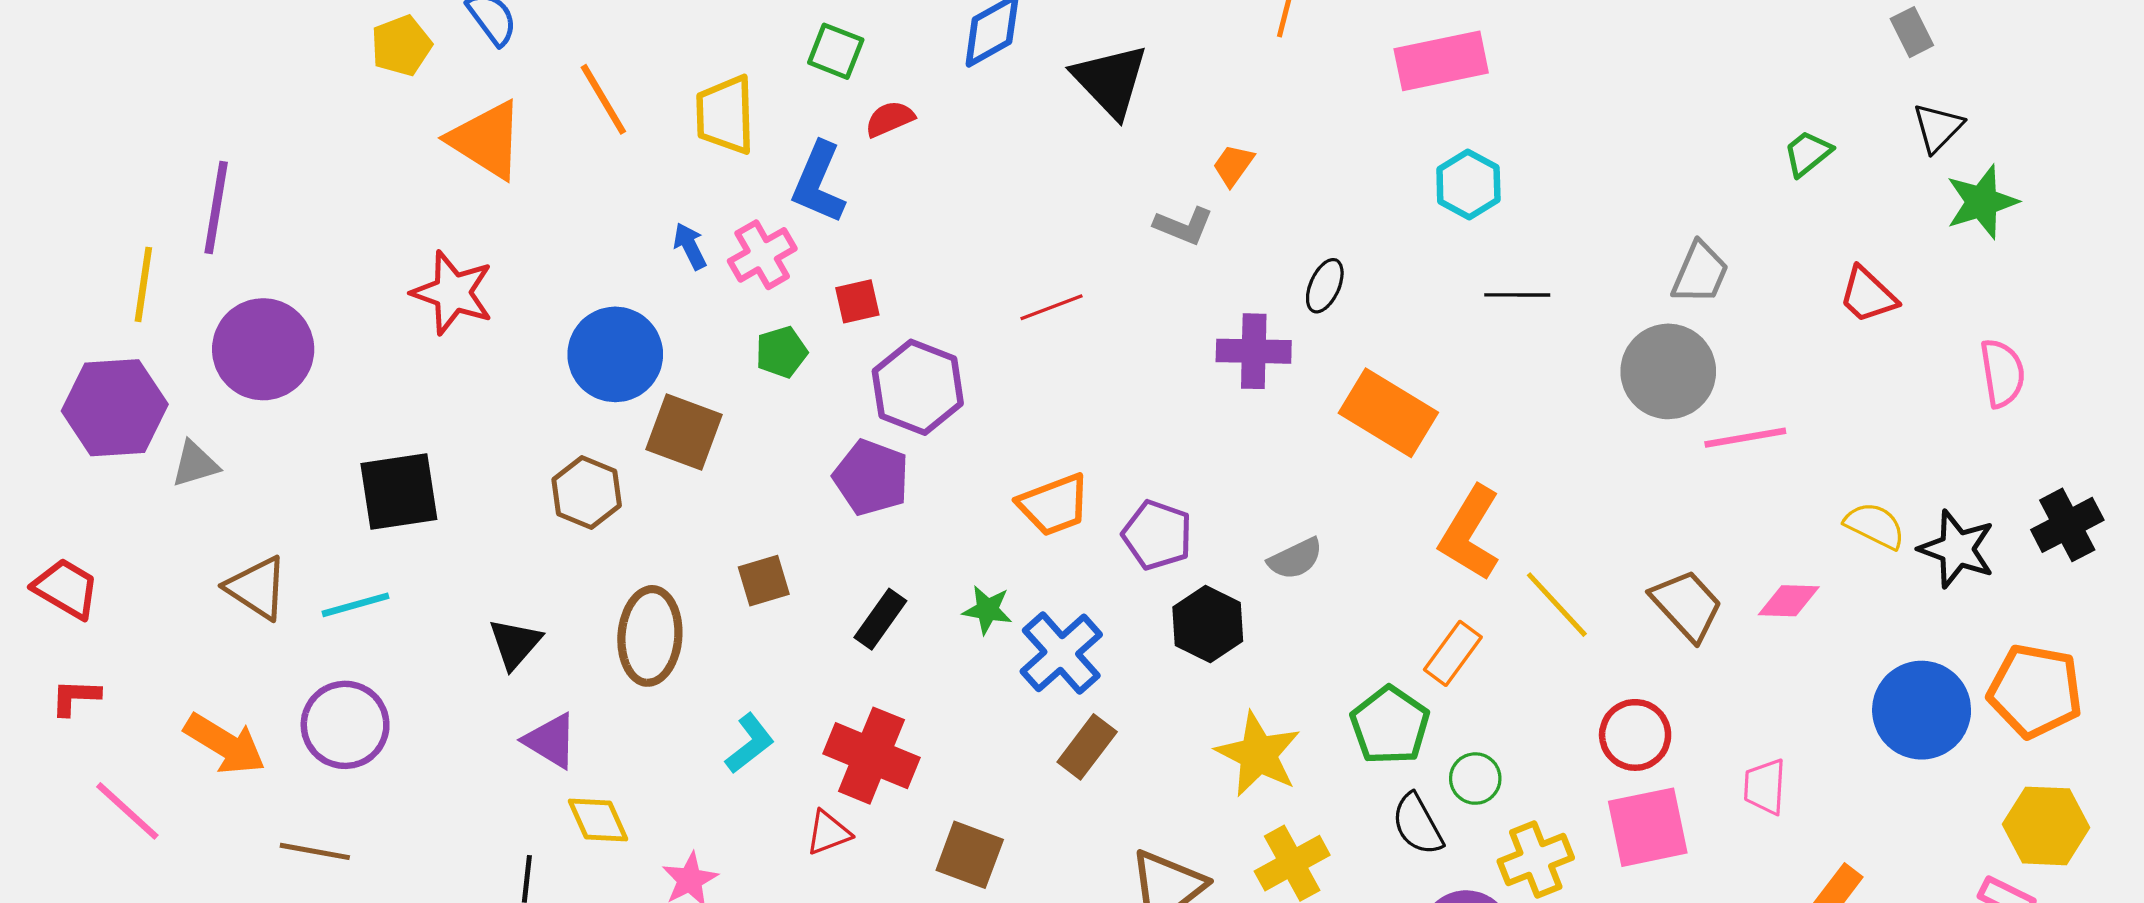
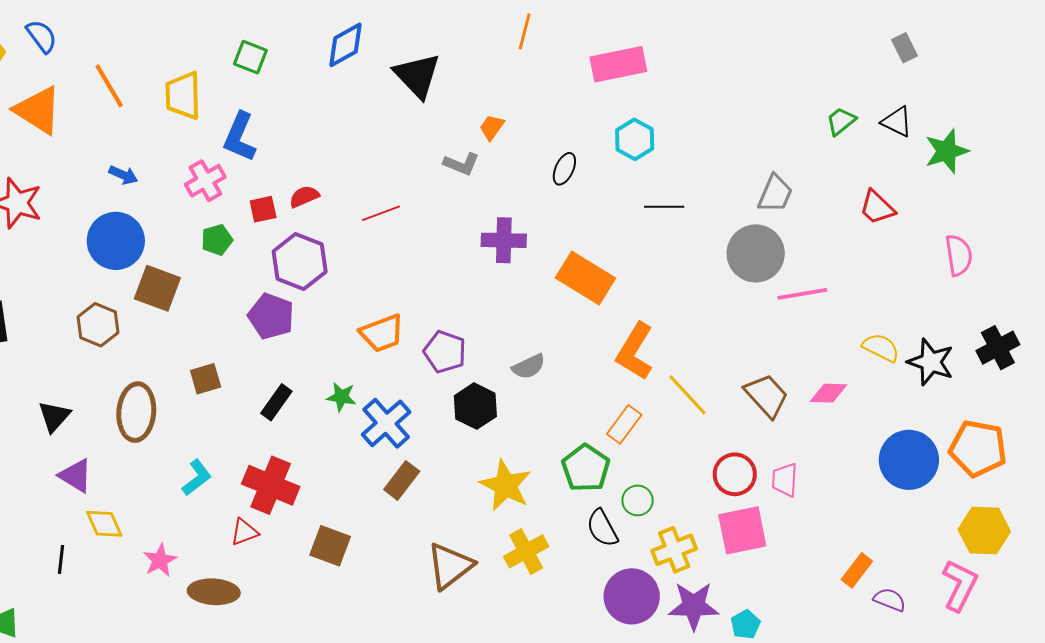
red semicircle: (890, 119) -> (304, 197), moved
black triangle: (1938, 128) -> (897, 122), moved, turned -48
blue arrow: (690, 246) -> (123, 175), moved, turned 140
black ellipse: (1325, 286) -> (564, 169), moved
pink trapezoid: (1765, 787) -> (785, 480), moved

